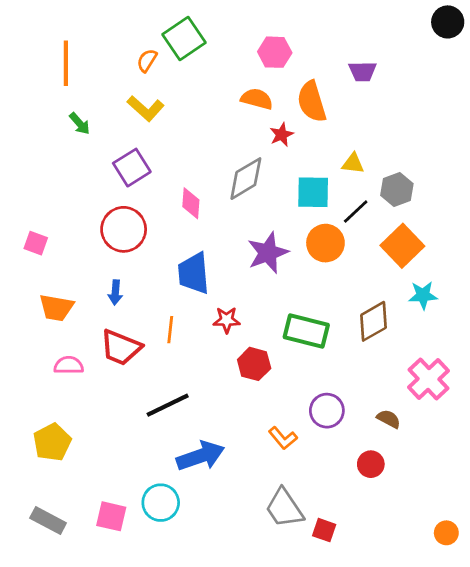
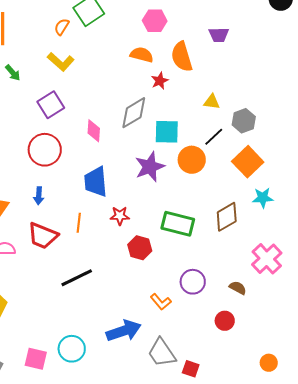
cyan square: (313, 192) -> (167, 132), moved
blue arrow: (201, 456) -> (124, 331), moved
orange circle: (446, 533) -> (269, 363), moved

